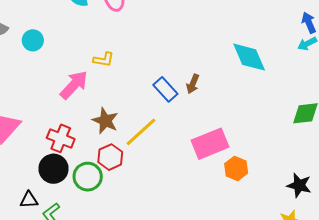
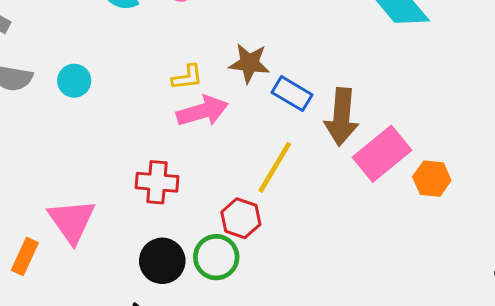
brown arrow: (193, 84) -> (342, 117), moved, size x1.8
pink arrow: (74, 85) -> (202, 111), moved, turned 48
brown star: (105, 121) -> (249, 63), moved
red cross: (61, 138) -> (157, 182), moved

